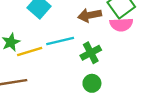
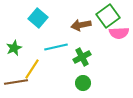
pink semicircle: (121, 25) -> (119, 33), moved
yellow line: (30, 52) -> (32, 69), moved, turned -40

